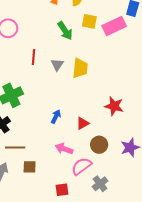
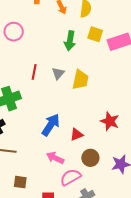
green arrow: (65, 31) -> (70, 41), turned 36
red line: (33, 57) -> (34, 72), moved
blue arrow: (56, 117) -> (51, 125), size x1.6
brown square: (30, 167) -> (20, 182), moved

